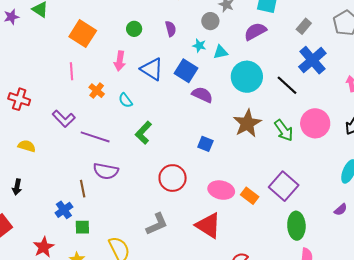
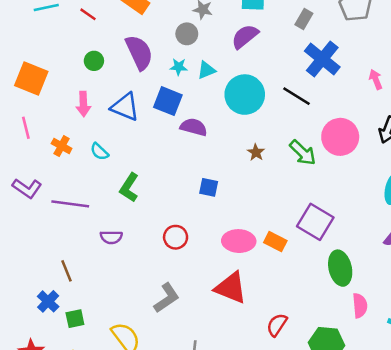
purple semicircle: (171, 29) -> (139, 52), size x1.8
brown star: (247, 123) -> (256, 152), size x0.5
purple semicircle: (106, 171) -> (111, 237), moved, size x0.7
red circle: (173, 178) -> (176, 237), size x0.7

